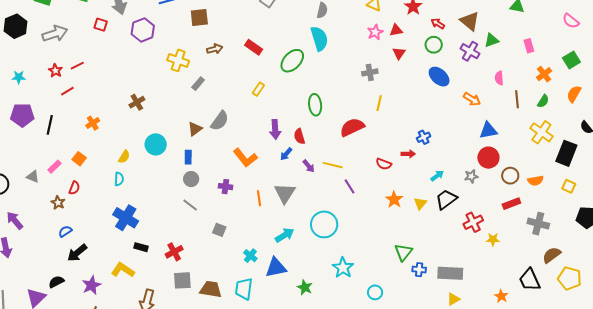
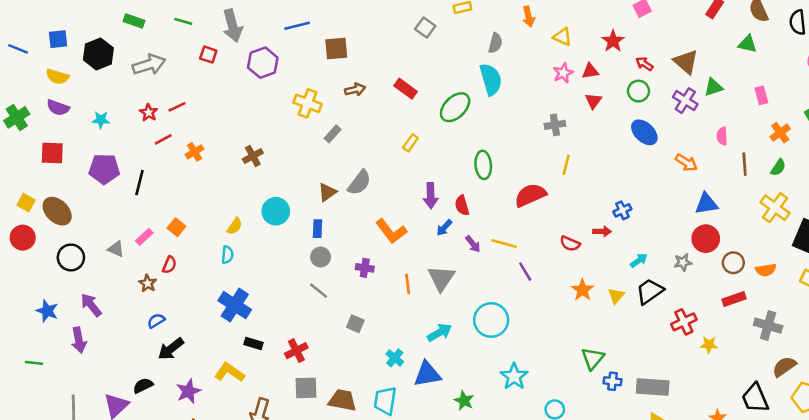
orange cross: (93, 123) -> (195, 152), moved

